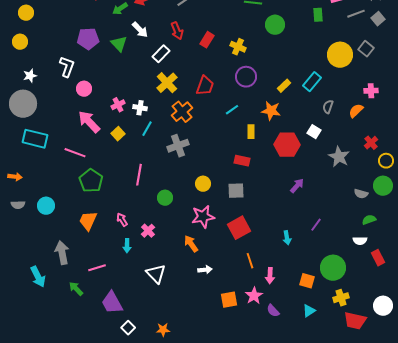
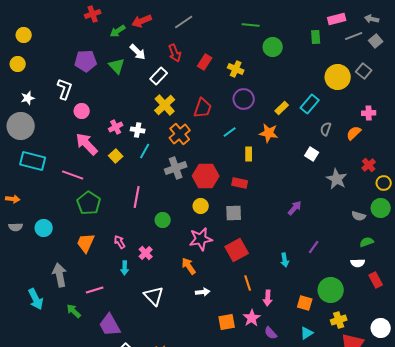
red hexagon: (287, 145) -> (206, 176), moved

